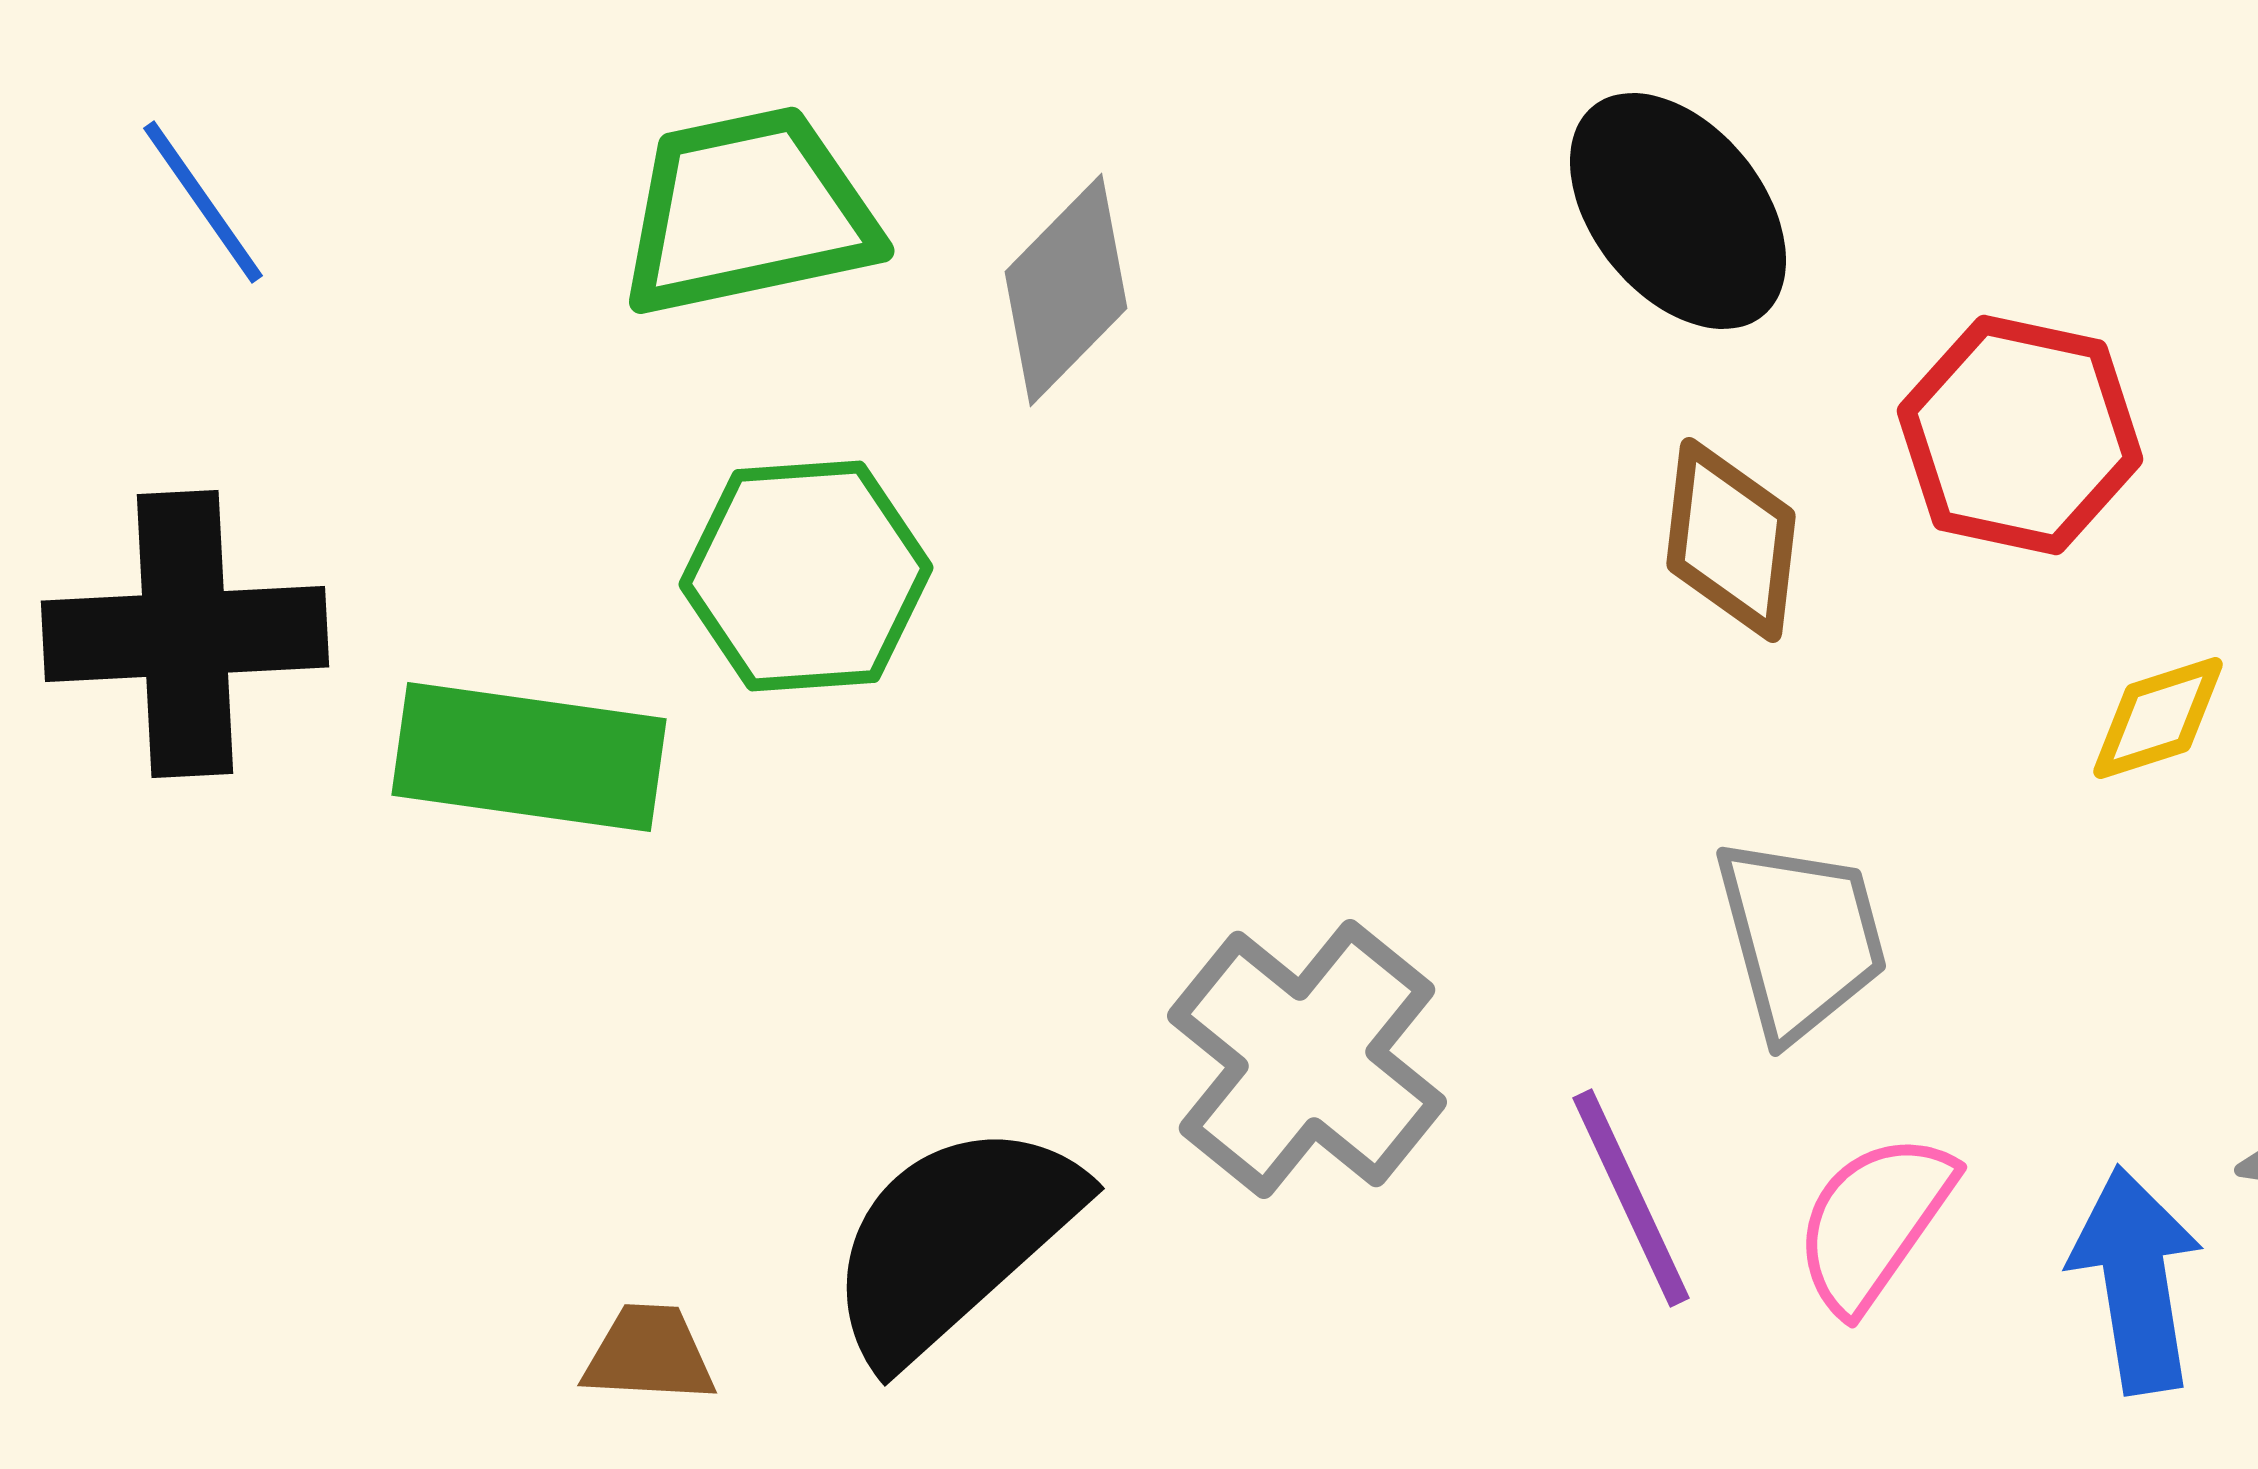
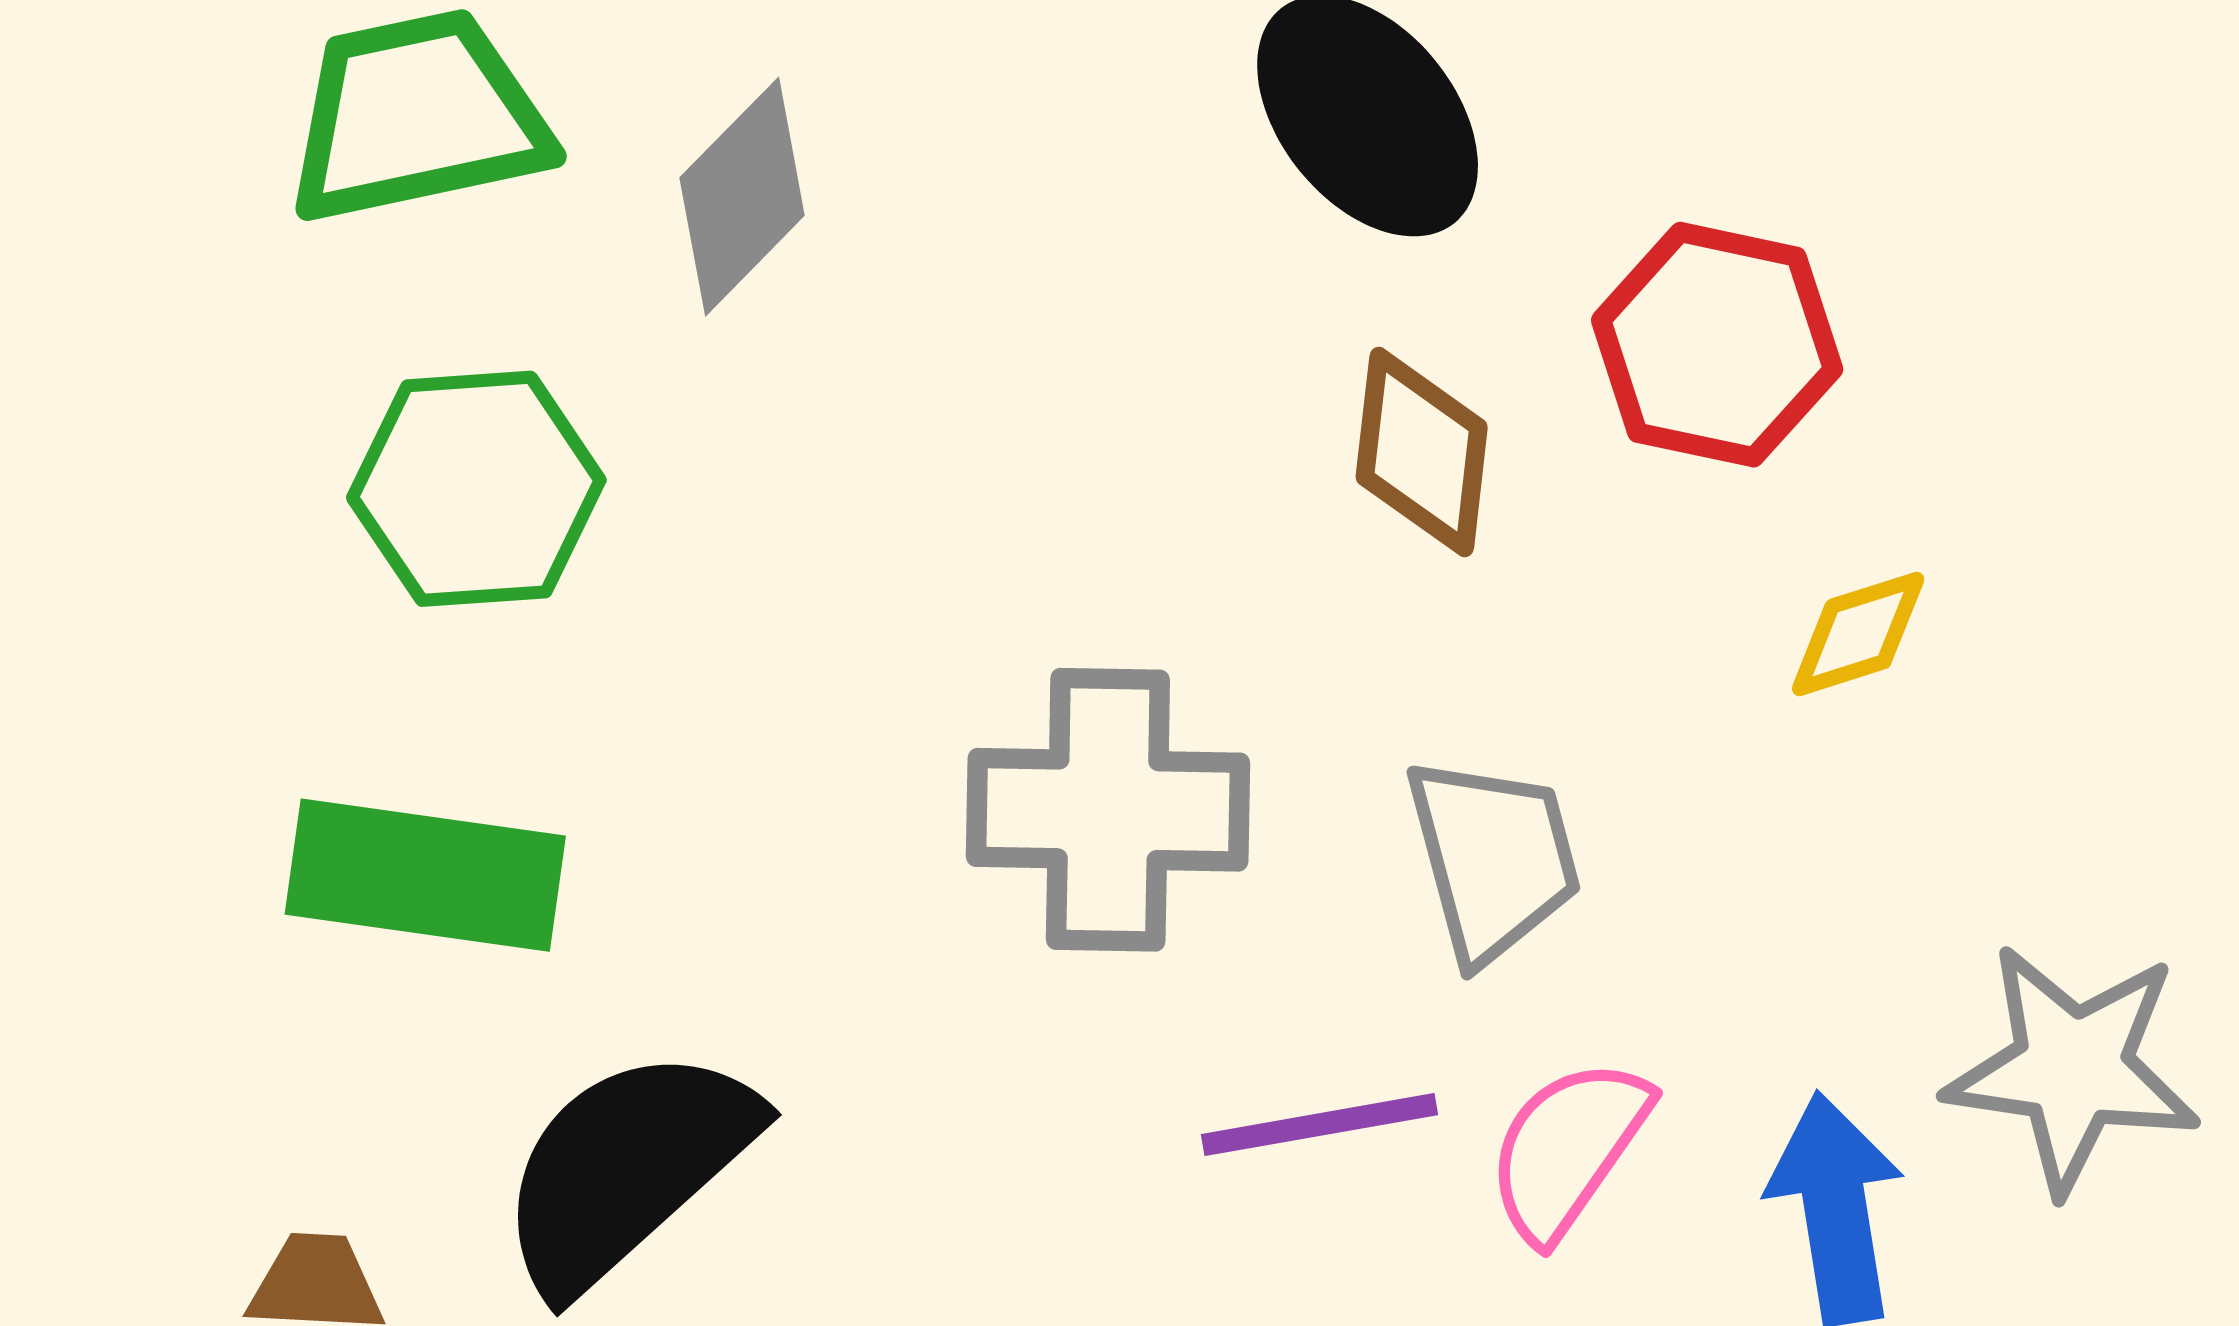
green rectangle: (529, 757) -> (425, 875), moved
gray cross: (1307, 1059) -> (1108, 810), moved, turned -38
purple line: (1631, 1198) -> (1320, 1125), turned -75

